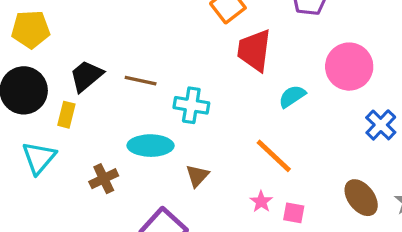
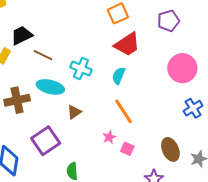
red trapezoid: (254, 50) -> (127, 44), turned -144
brown line: (141, 81) -> (43, 55), moved
cyan semicircle: (292, 96) -> (119, 76), moved, turned -48
brown cross: (104, 179) -> (17, 100), size x1.4

